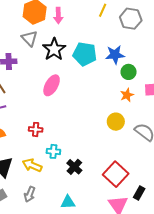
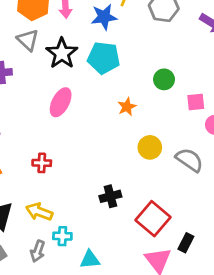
blue star: (115, 55) -> (104, 17), moved
orange star: (127, 95) -> (127, 107), moved
cyan cross: (53, 151) -> (62, 236), moved
black cross: (74, 167) -> (110, 196), moved, turned 35

